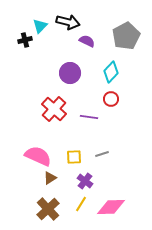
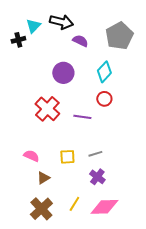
pink semicircle: (38, 156) -> (31, 156), size x0.6
purple cross: (85, 181) -> (97, 177), moved

